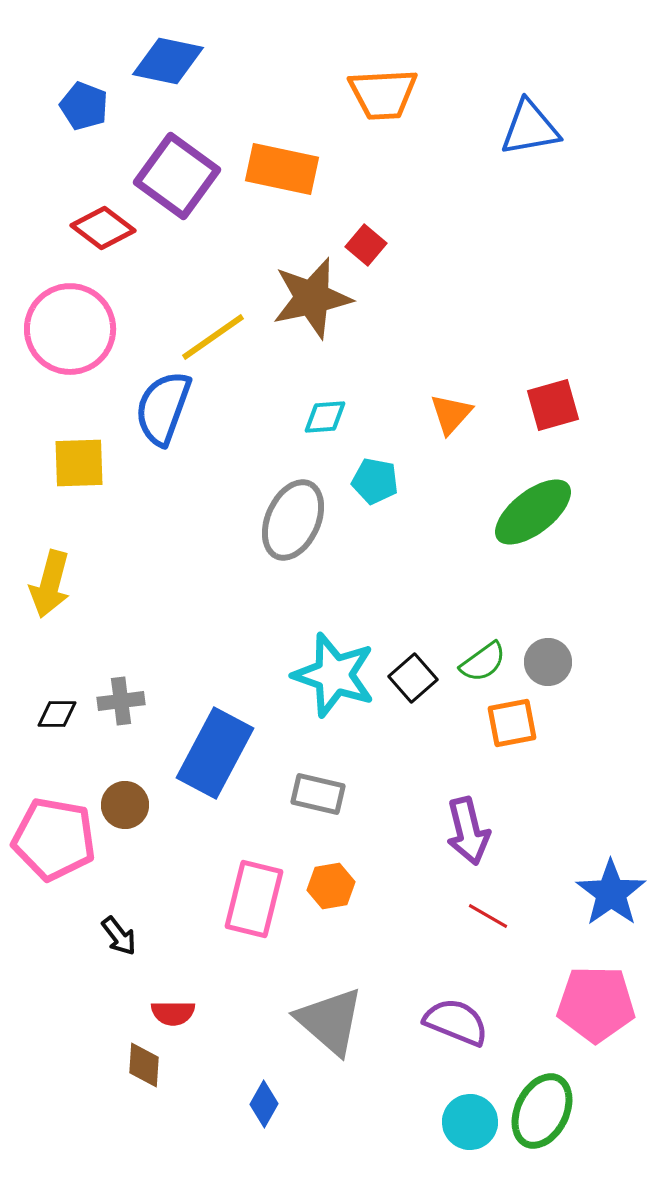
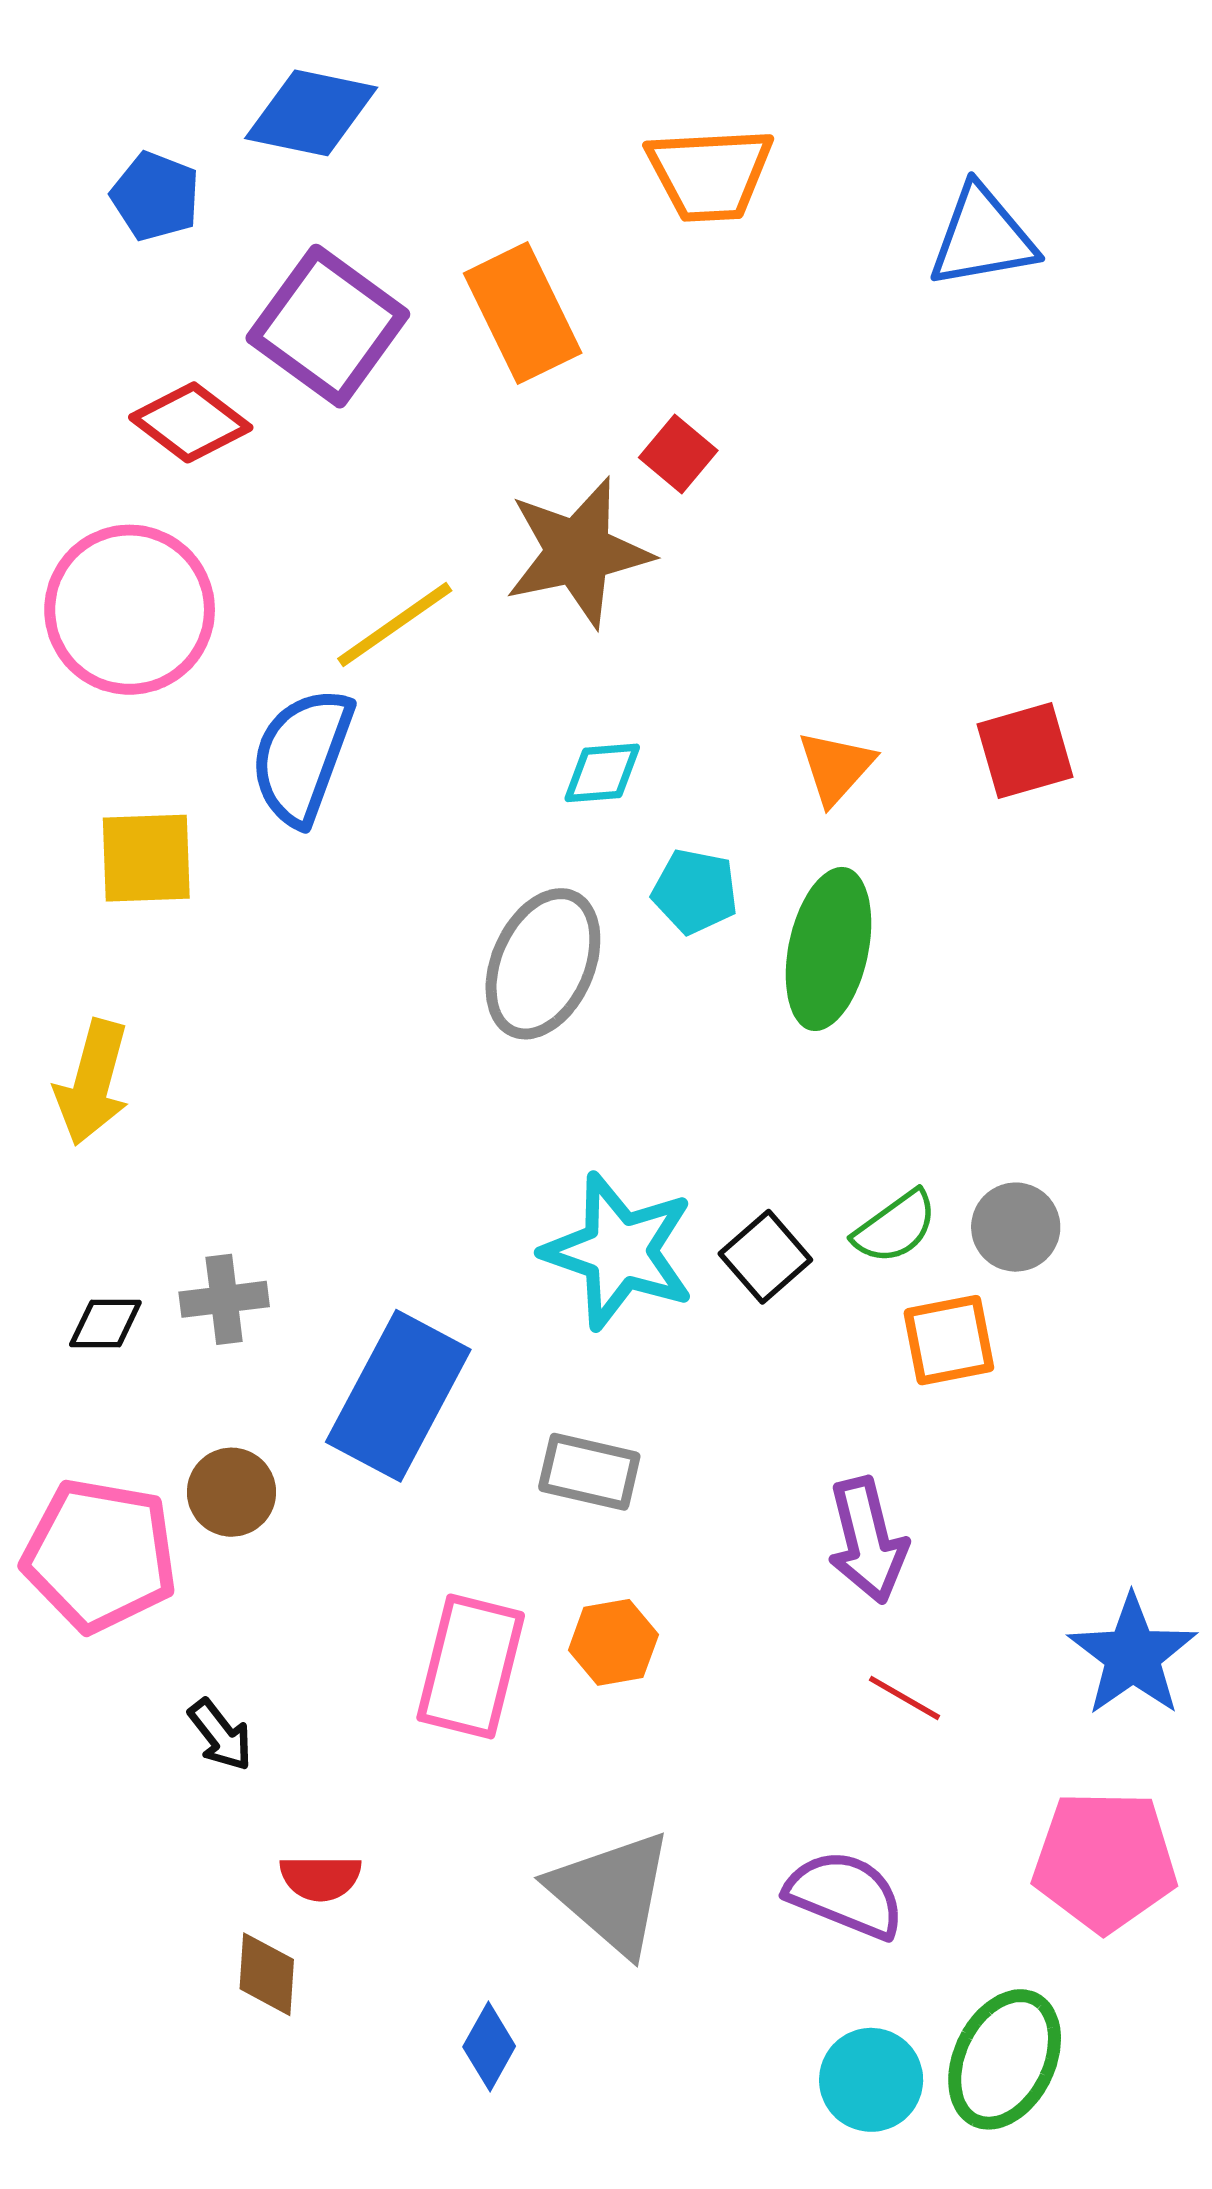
orange rectangle: (282, 169) -> (523, 313), turned 52
green ellipse: (533, 512) -> (828, 949), moved, turned -40

